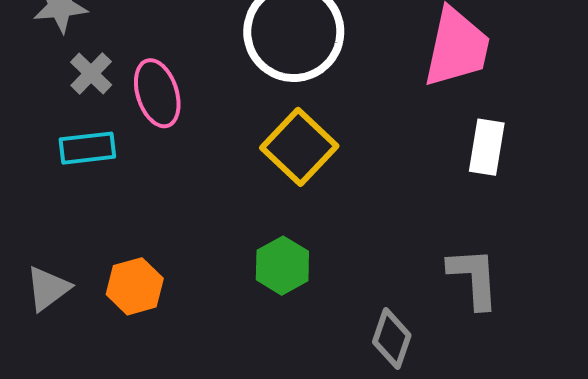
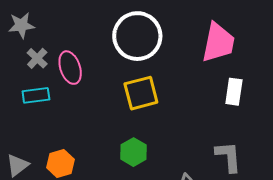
yellow square: (299, 147) -> (141, 93), turned 33

